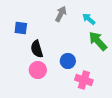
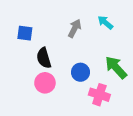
gray arrow: (61, 14) -> (75, 28), moved
green arrow: (98, 41) -> (116, 67), moved

